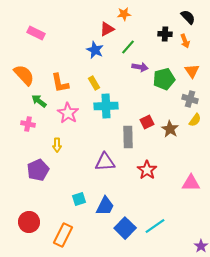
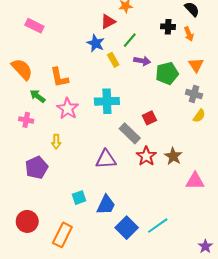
yellow rectangle: (94, 83) -> (113, 60), moved
brown star: (170, 129) -> (173, 156), moved
gray rectangle: (128, 137) -> (130, 133), turned -45
red star: (147, 170) -> (146, 156), moved

